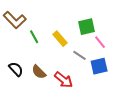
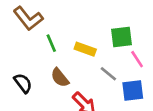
yellow rectangle: (60, 39) -> (85, 49), turned -35
brown semicircle: (39, 72) -> (60, 78), moved

